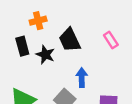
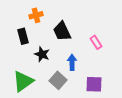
pink rectangle: (111, 40) -> (96, 42), moved
black star: (45, 55) -> (42, 54), moved

